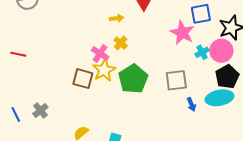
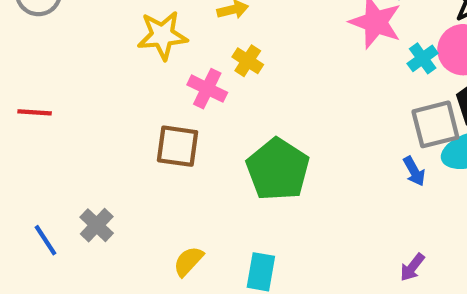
yellow star: (104, 70) -> (162, 35), moved, turned 30
green pentagon: (133, 79) -> (278, 169), moved
gray square: (176, 80) -> (435, 124), moved

